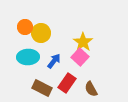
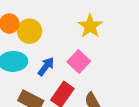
yellow star: (83, 42) -> (90, 26), moved

